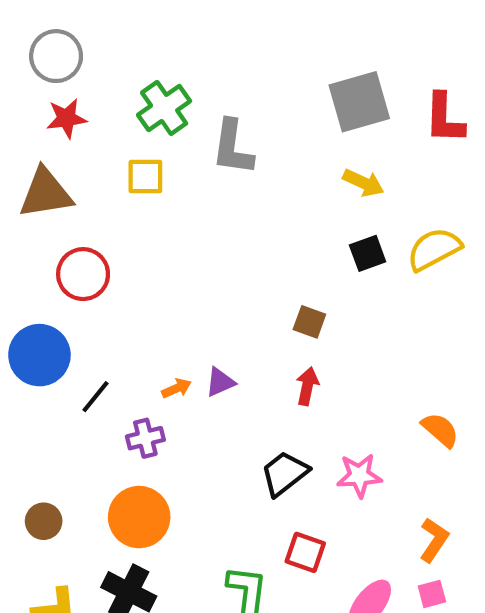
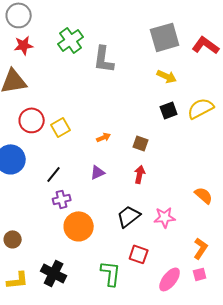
red L-shape: (444, 118) -> (206, 45), turned 124
yellow square: (145, 177) -> (61, 127), moved, turned -30
orange arrow: (177, 388) -> (104, 137), moved
black line: (96, 397) -> (54, 174), moved
orange circle: (139, 517) -> (79, 226), moved

